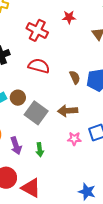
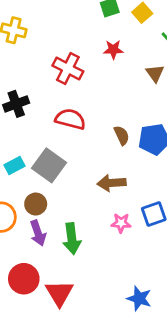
brown circle: (18, 98) -> (36, 204), moved
gray square: (36, 113) -> (49, 165), moved
green arrow: (40, 150) -> (72, 239), size x1.5
red triangle: (31, 188) -> (59, 293), turned 30

